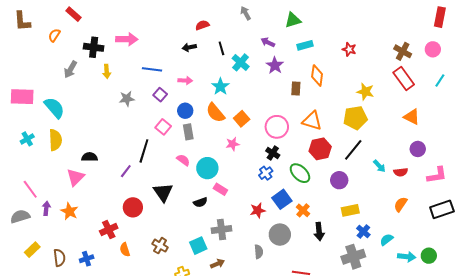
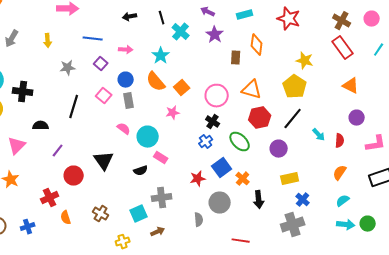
black cross: (94, 47) -> (23, 92), moved
red star: (349, 49) -> (289, 19), size x1.6
yellow pentagon: (355, 118) -> (295, 87), turned -30
black line: (144, 151) -> (74, 107), moved
black semicircle: (90, 157) -> (41, 126), moved
purple line: (126, 171) -> (58, 151), moved
red semicircle: (401, 172) -> (340, 141), turned -80
cyan semicircle: (387, 240) -> (343, 201), moved

